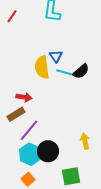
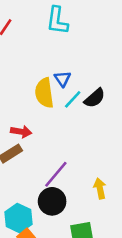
cyan line: (64, 72) -> (73, 99), turned -63
purple line: (29, 130) -> (56, 174), moved
cyan hexagon: (30, 154) -> (19, 218), moved

